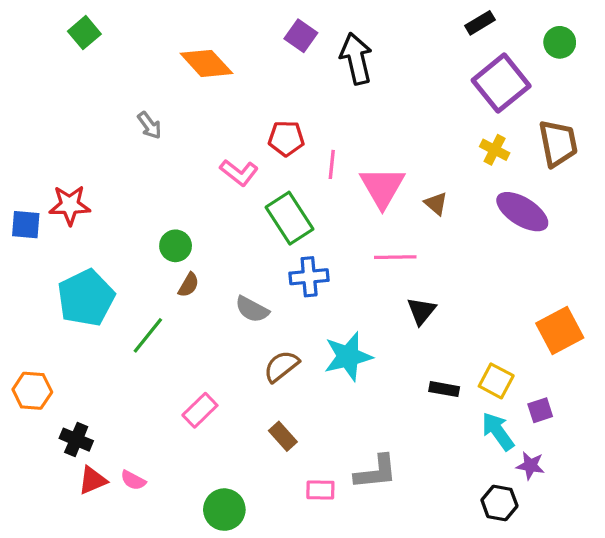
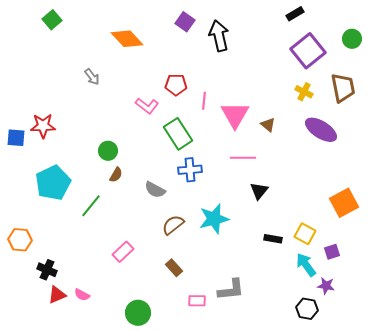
green circle: (560, 42) -> (352, 39), moved

